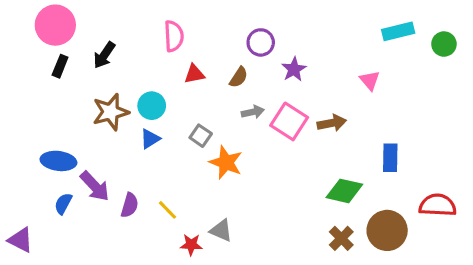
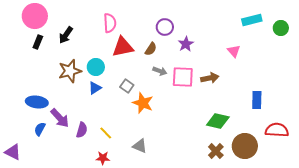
red triangle: (194, 74) -> (123, 47), size x1.6
gray arrow: (253, 112) -> (160, 71), turned 32
pink square: (289, 121) -> (183, 77), turned -30
blue rectangle: (390, 158) -> (257, 100), moved
red star: (191, 245) -> (103, 158), moved

